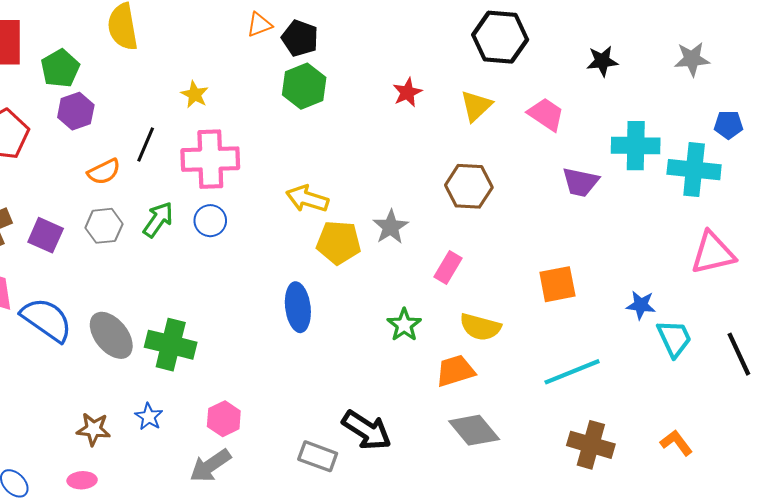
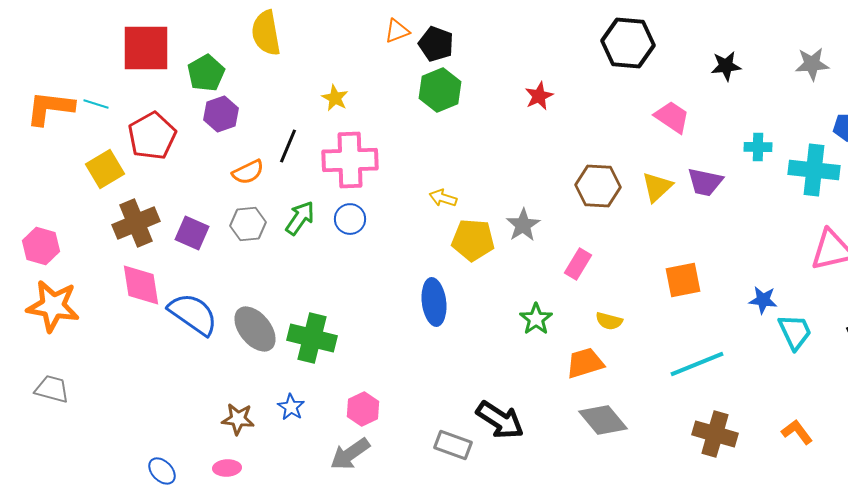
yellow triangle: (476, 106) -> (657, 187), moved
cyan cross: (636, 146) -> (758, 147), size x0.6
yellow arrow: (307, 199) -> (443, 198), size x0.7
yellow semicircle: (480, 327) -> (609, 321), size x0.7

